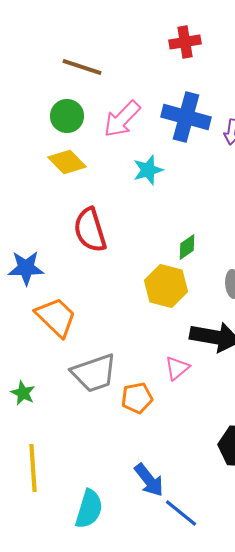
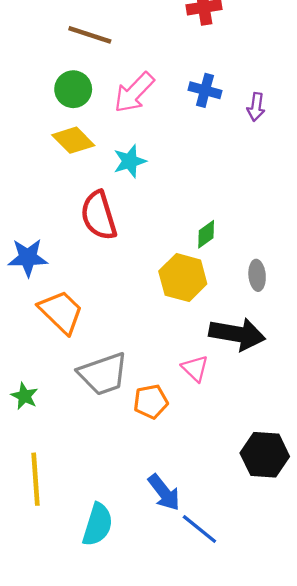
blue cross: (186, 117) -> (205, 90), size x0.6
cyan star: (148, 170) -> (130, 161), moved
pink triangle: (177, 368) -> (195, 368), turned -36

